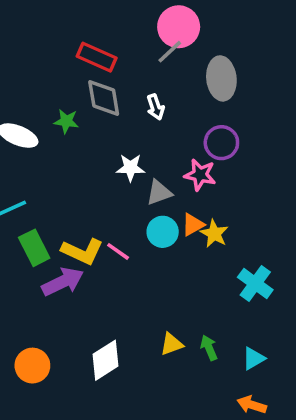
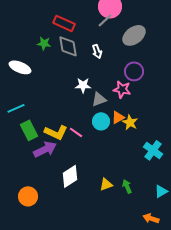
gray ellipse: (221, 78) -> (134, 35), turned 60
green star: (66, 121) -> (44, 43), moved
cyan triangle: (254, 358) -> (161, 191), moved
white diamond: (106, 360) -> (70, 176), moved

